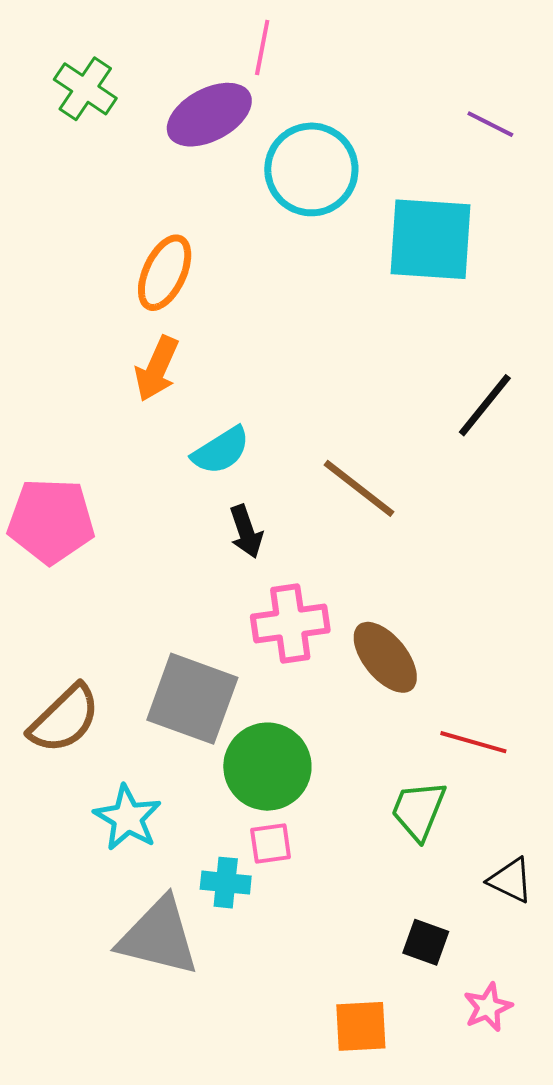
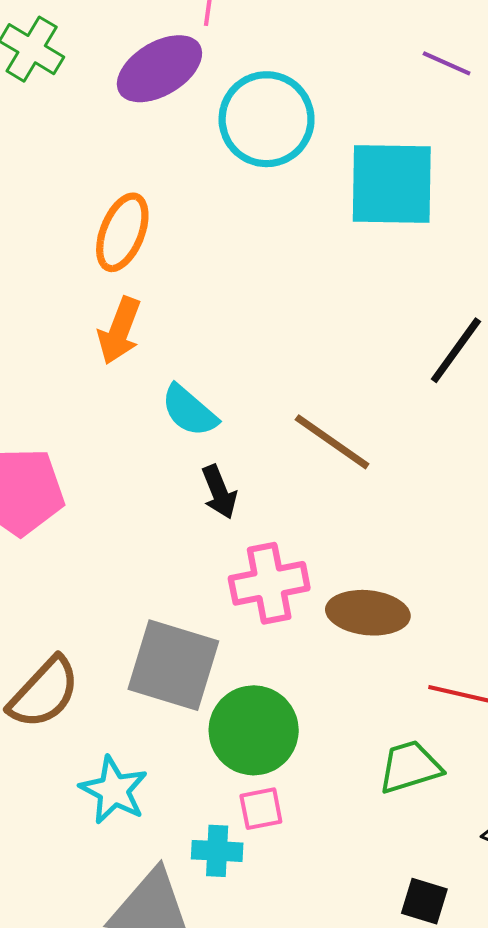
cyan semicircle: (221, 451) -> (189, 411), turned 76
brown ellipse: (385, 657) -> (368, 613), turned -42
green trapezoid: (419, 810) -> (410, 767), turned 54

